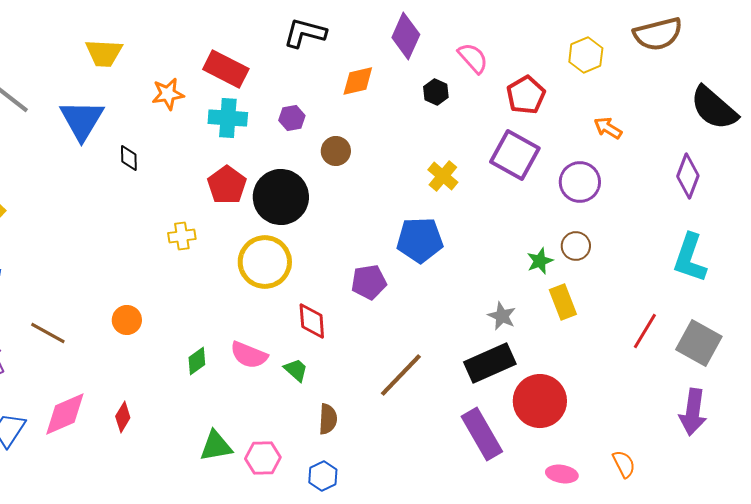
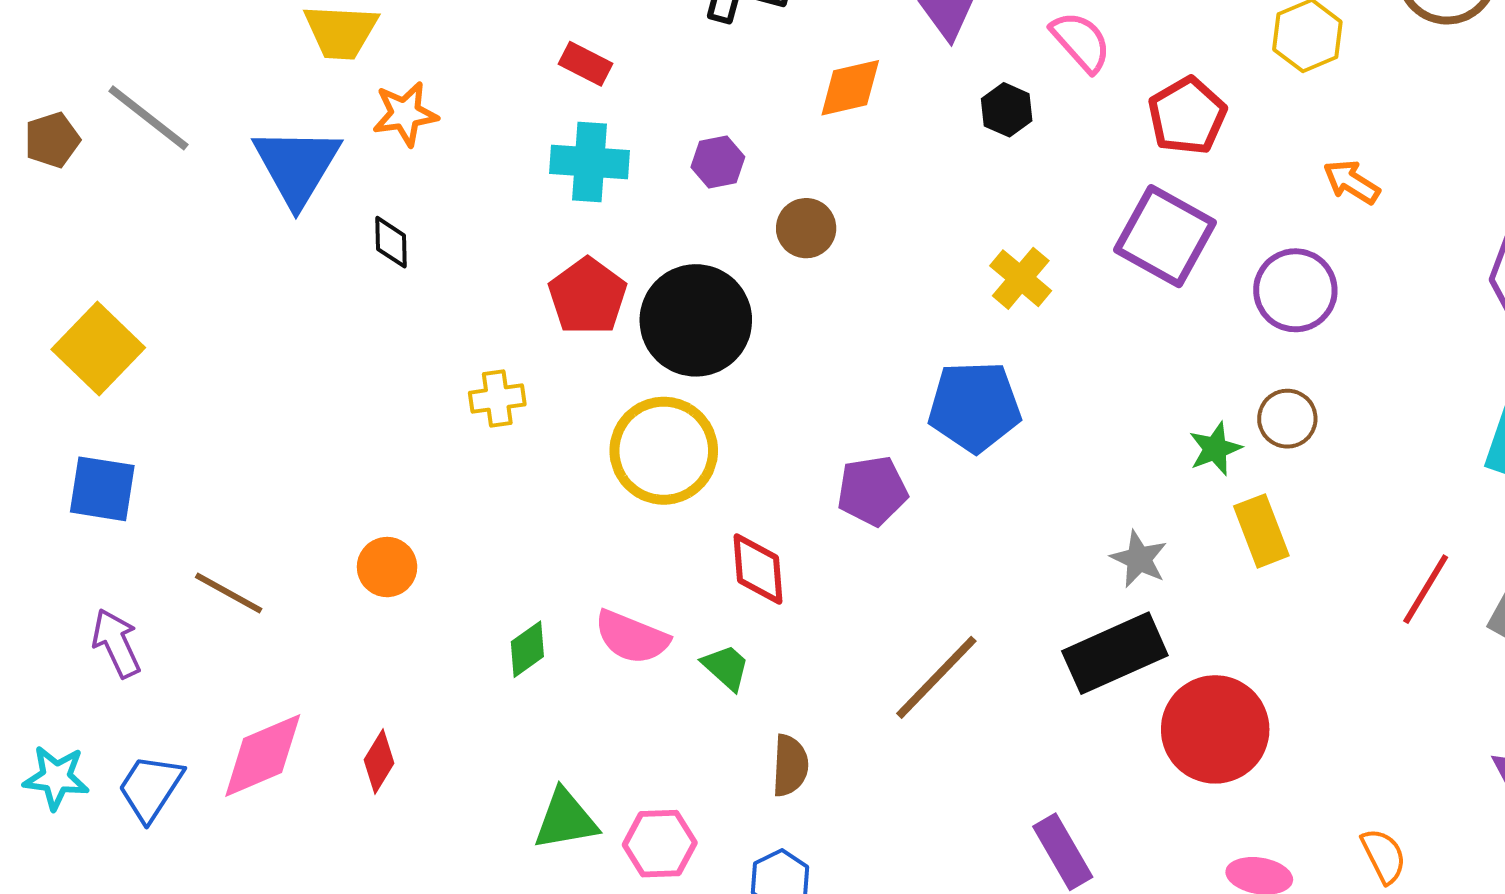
red rectangle: (226, 69) -> (586, 64), size x0.6
orange star: (168, 94) -> (405, 114), moved
purple rectangle: (482, 434) -> (1063, 852), moved, size x0.7

